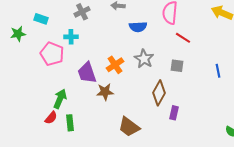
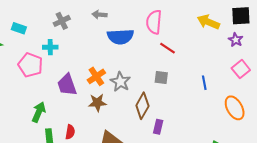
blue semicircle: (138, 27) -> (120, 37), size x1.4
gray star: (144, 59) -> (120, 82), moved
brown star: (105, 92) -> (97, 103), moved
red semicircle: (51, 118) -> (70, 132), moved, turned -32

